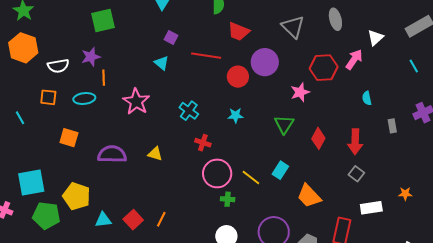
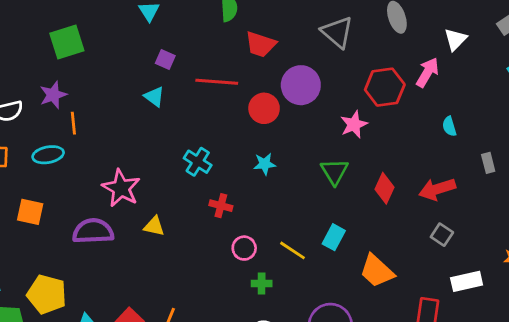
pink star: (136, 102) -> (121, 188), moved
red arrow: (355, 142) -> (437, 189), turned 75
pink circle: (217, 173) -> (244, 248), size x0.6

